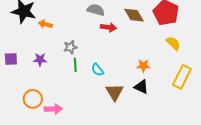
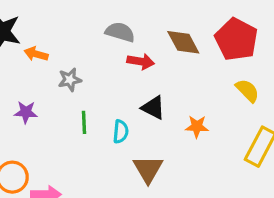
gray star: (70, 47) -> (70, 80), moved
cyan semicircle: (98, 70) -> (121, 132), turned -136
black triangle: (141, 87) -> (153, 108), moved

